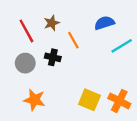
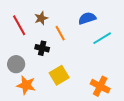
gray circle: (25, 63) -> (16, 64), moved
yellow square: (89, 100) -> (59, 75), moved, turned 36

